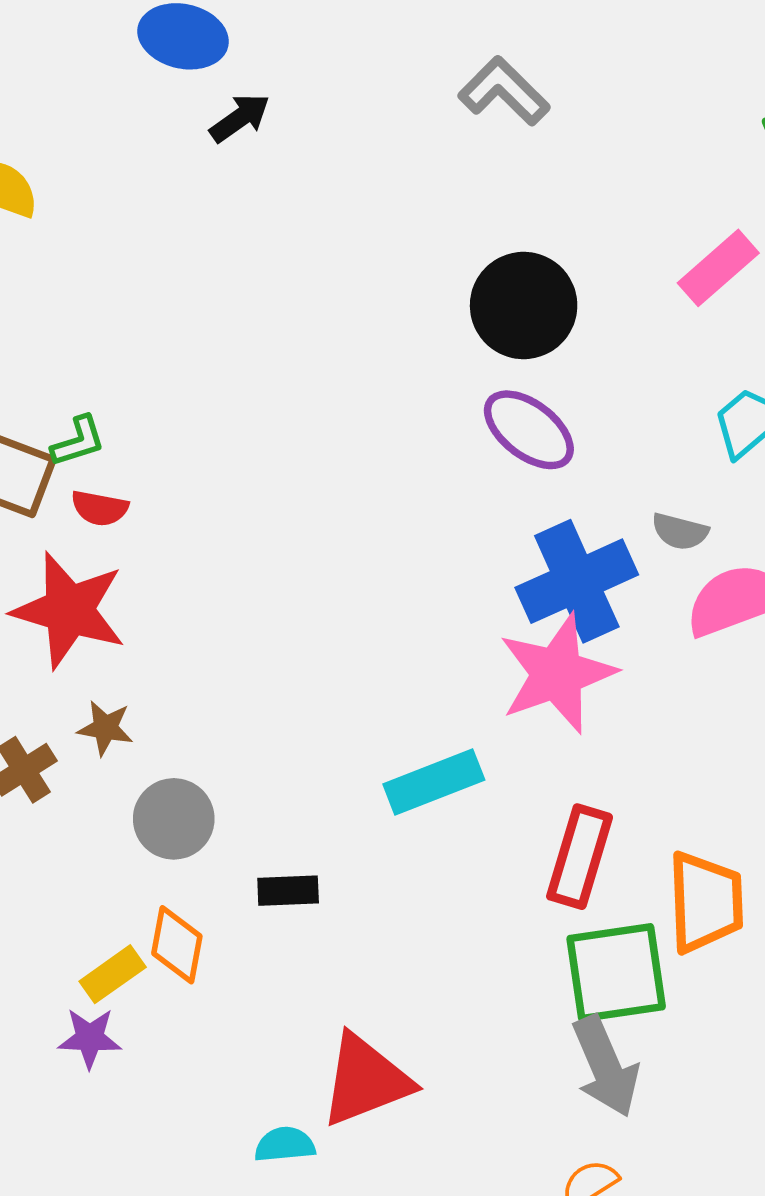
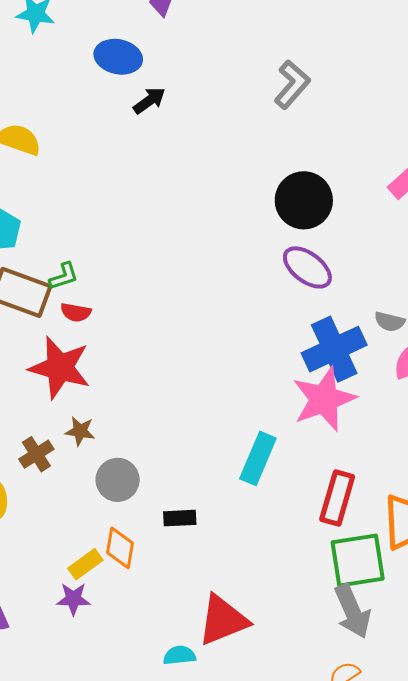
gray L-shape: (504, 91) -> (292, 84), turned 87
cyan rectangle: (434, 782) -> (258, 458), turned -45

